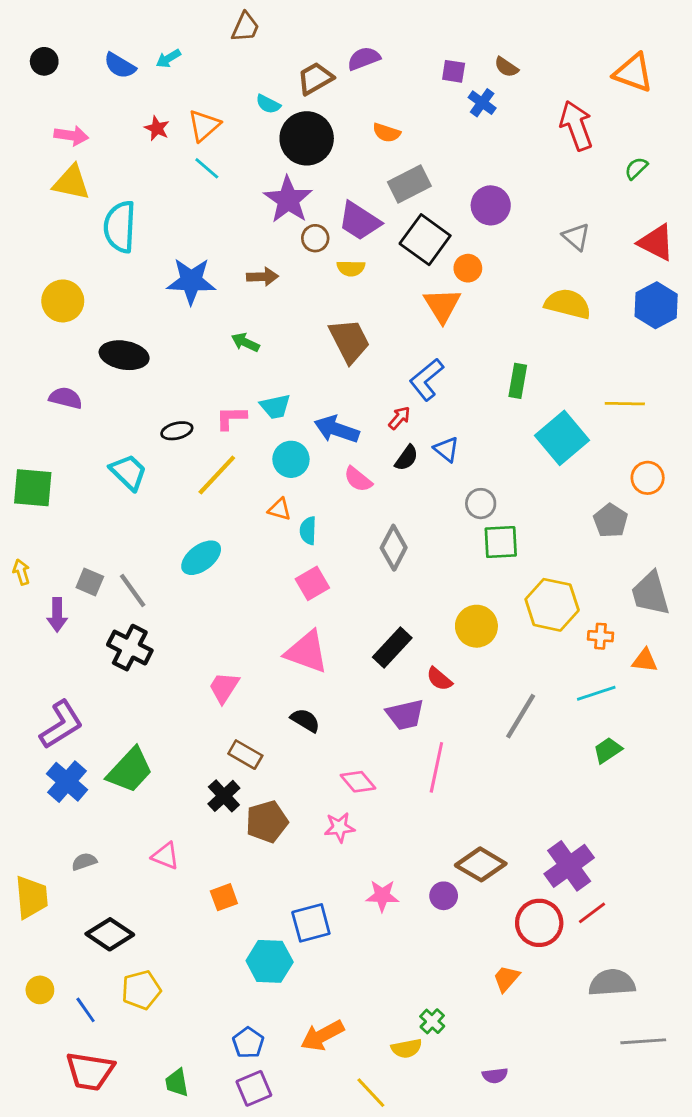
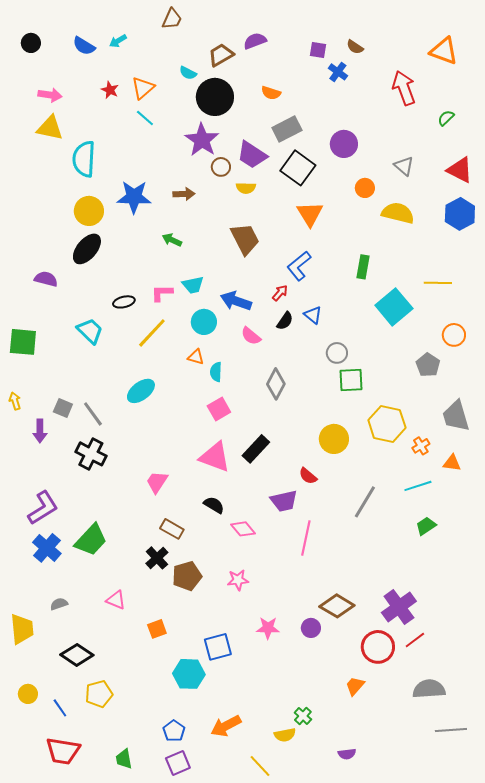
orange circle: (468, 268) -> (365, 188), moved
yellow circle: (63, 301) -> (89, 211), moved
black ellipse: (124, 355) -> (87, 249), turned -60
orange cross: (601, 636) -> (421, 446), turned -36
black rectangle: (392, 648) -> (256, 449), moved
pink diamond: (358, 782) -> (243, 529), moved

